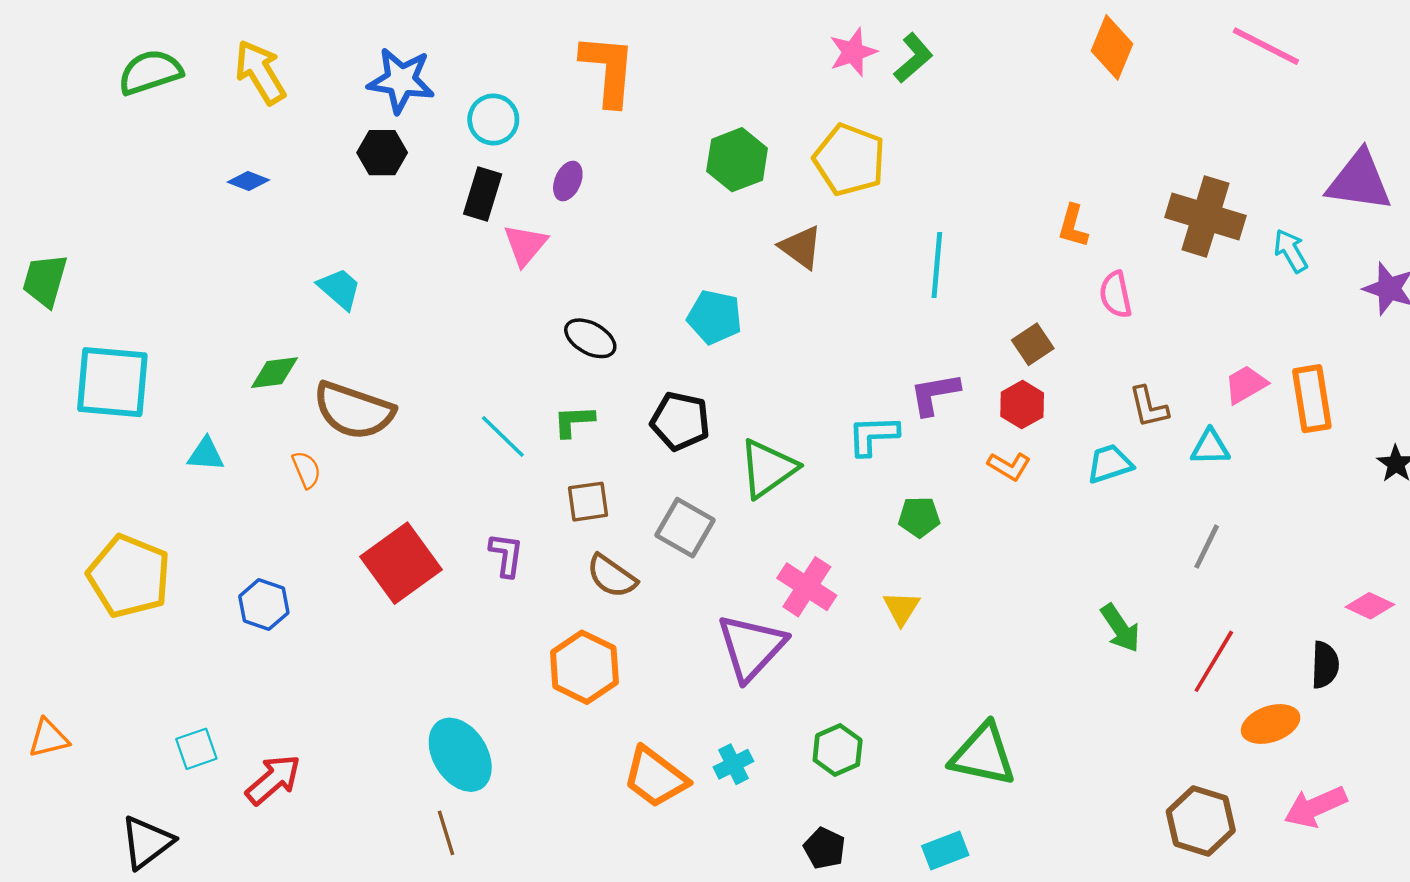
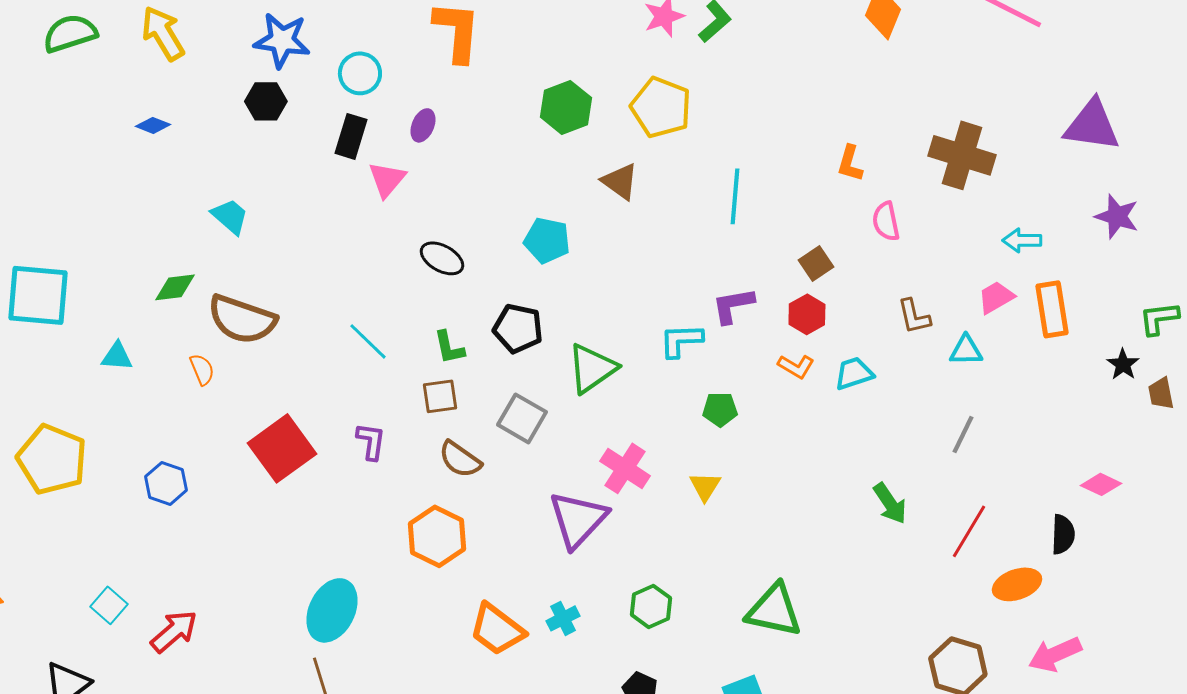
cyan arrow: (1291, 251) -> (1022, 240), moved, turned -60
green L-shape: (574, 421) -> (449, 347), moved, turned -99
cyan trapezoid: (1110, 464) -> (854, 373), moved
cyan square: (196, 749) -> (109, 605), turned -30
cyan ellipse: (460, 755) -> (332, 610), turned 58

